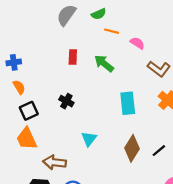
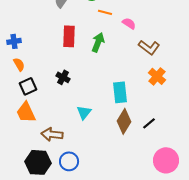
red rectangle: (73, 57) -> (69, 36), size x1.5
green arrow: (104, 63) -> (98, 42), turned 72
cyan rectangle: (128, 103) -> (120, 92), moved

